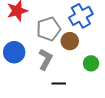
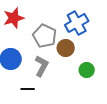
gray pentagon: (49, 29) -> (45, 36), turned -30
black line: (59, 84) -> (28, 89), moved

